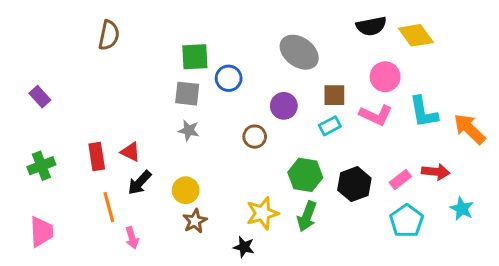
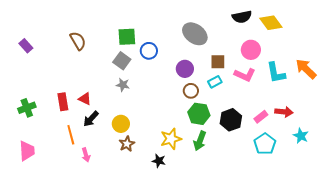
brown semicircle: (109, 35) -> (78, 41), moved, turned -42
gray square: (187, 94) -> (122, 61), turned 30
purple rectangle: (40, 97) -> (26, 46), moved
orange arrow: (469, 129) -> (306, 69), moved
brown circle: (255, 137) -> (191, 91), moved

